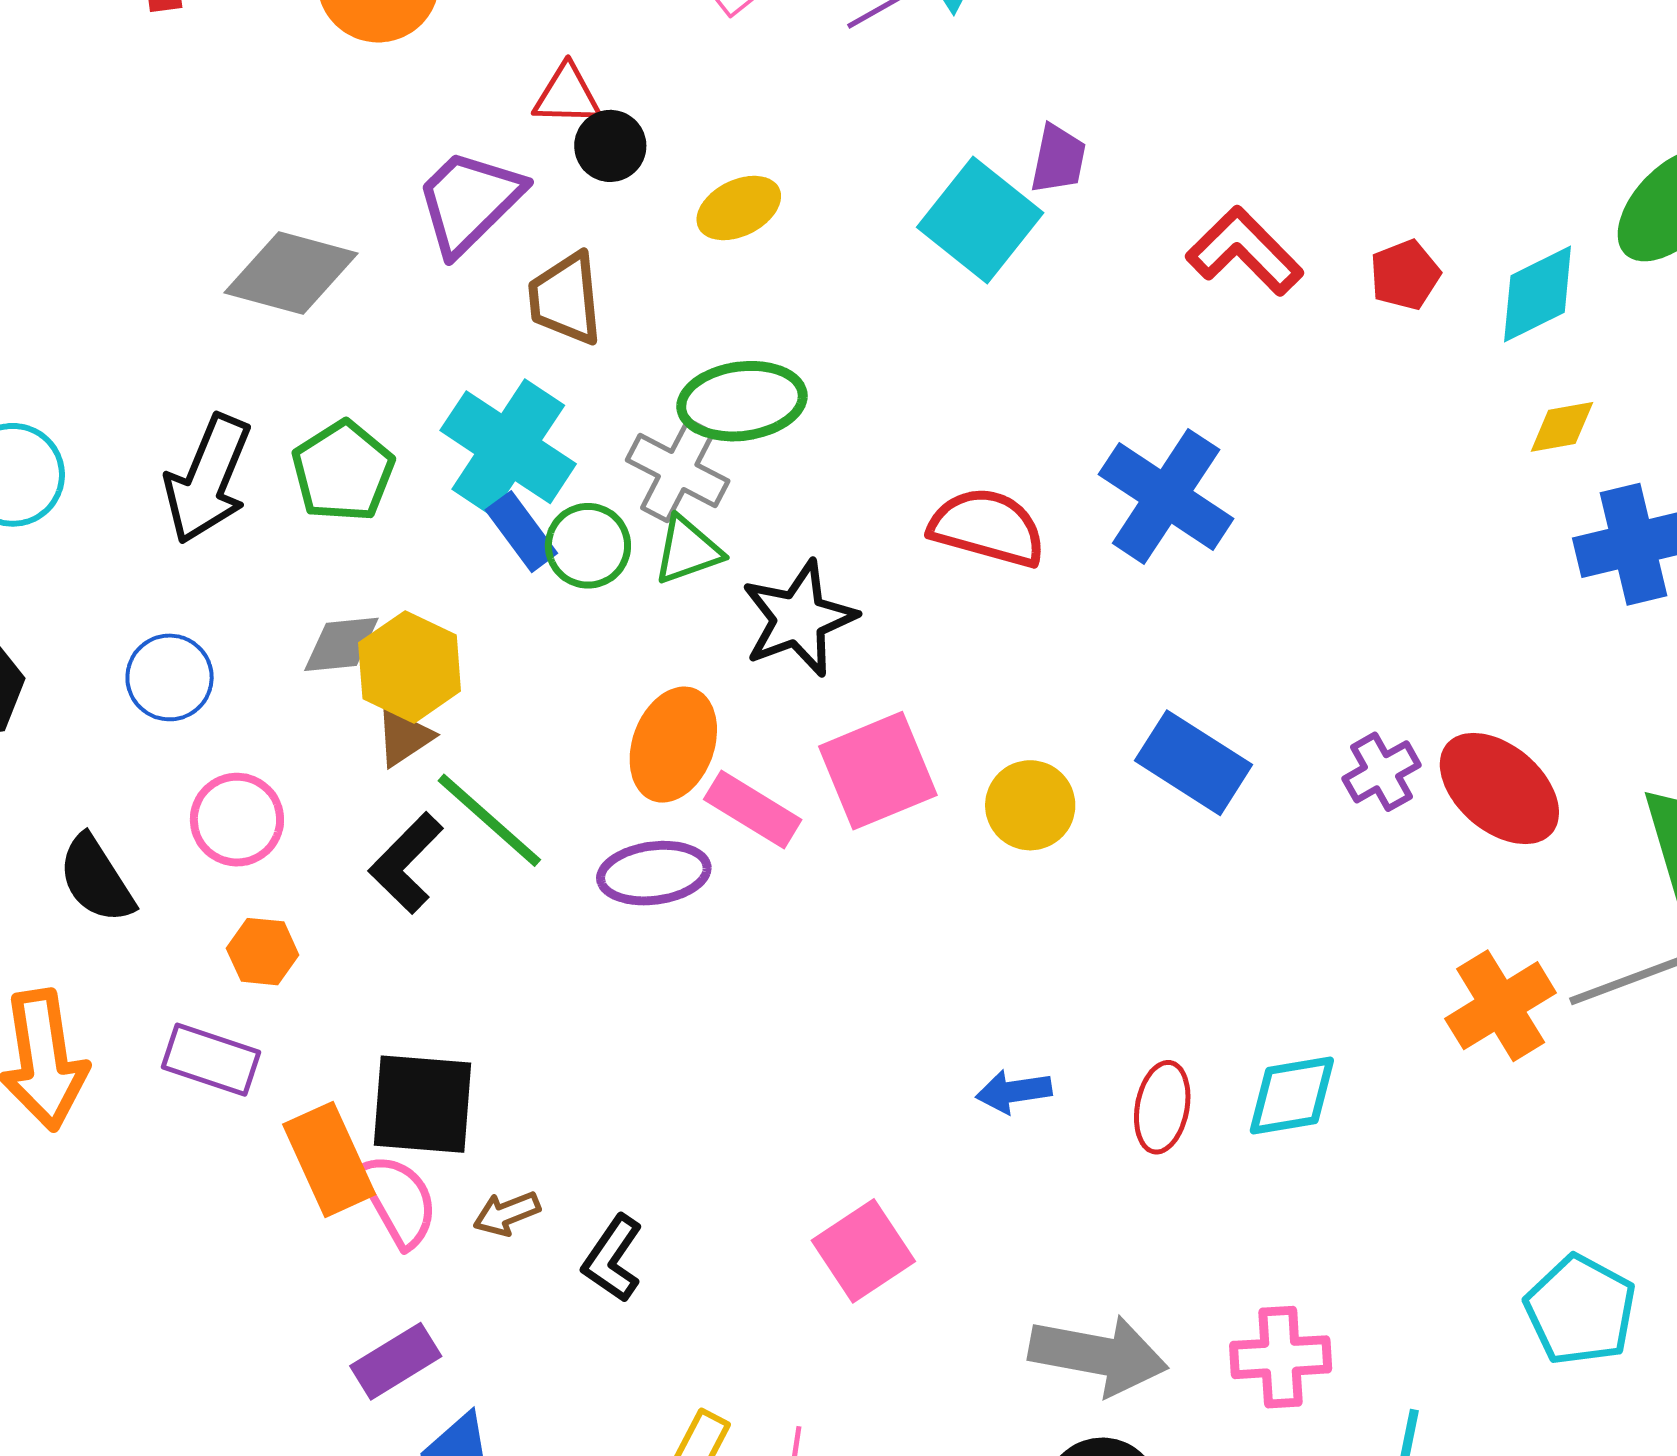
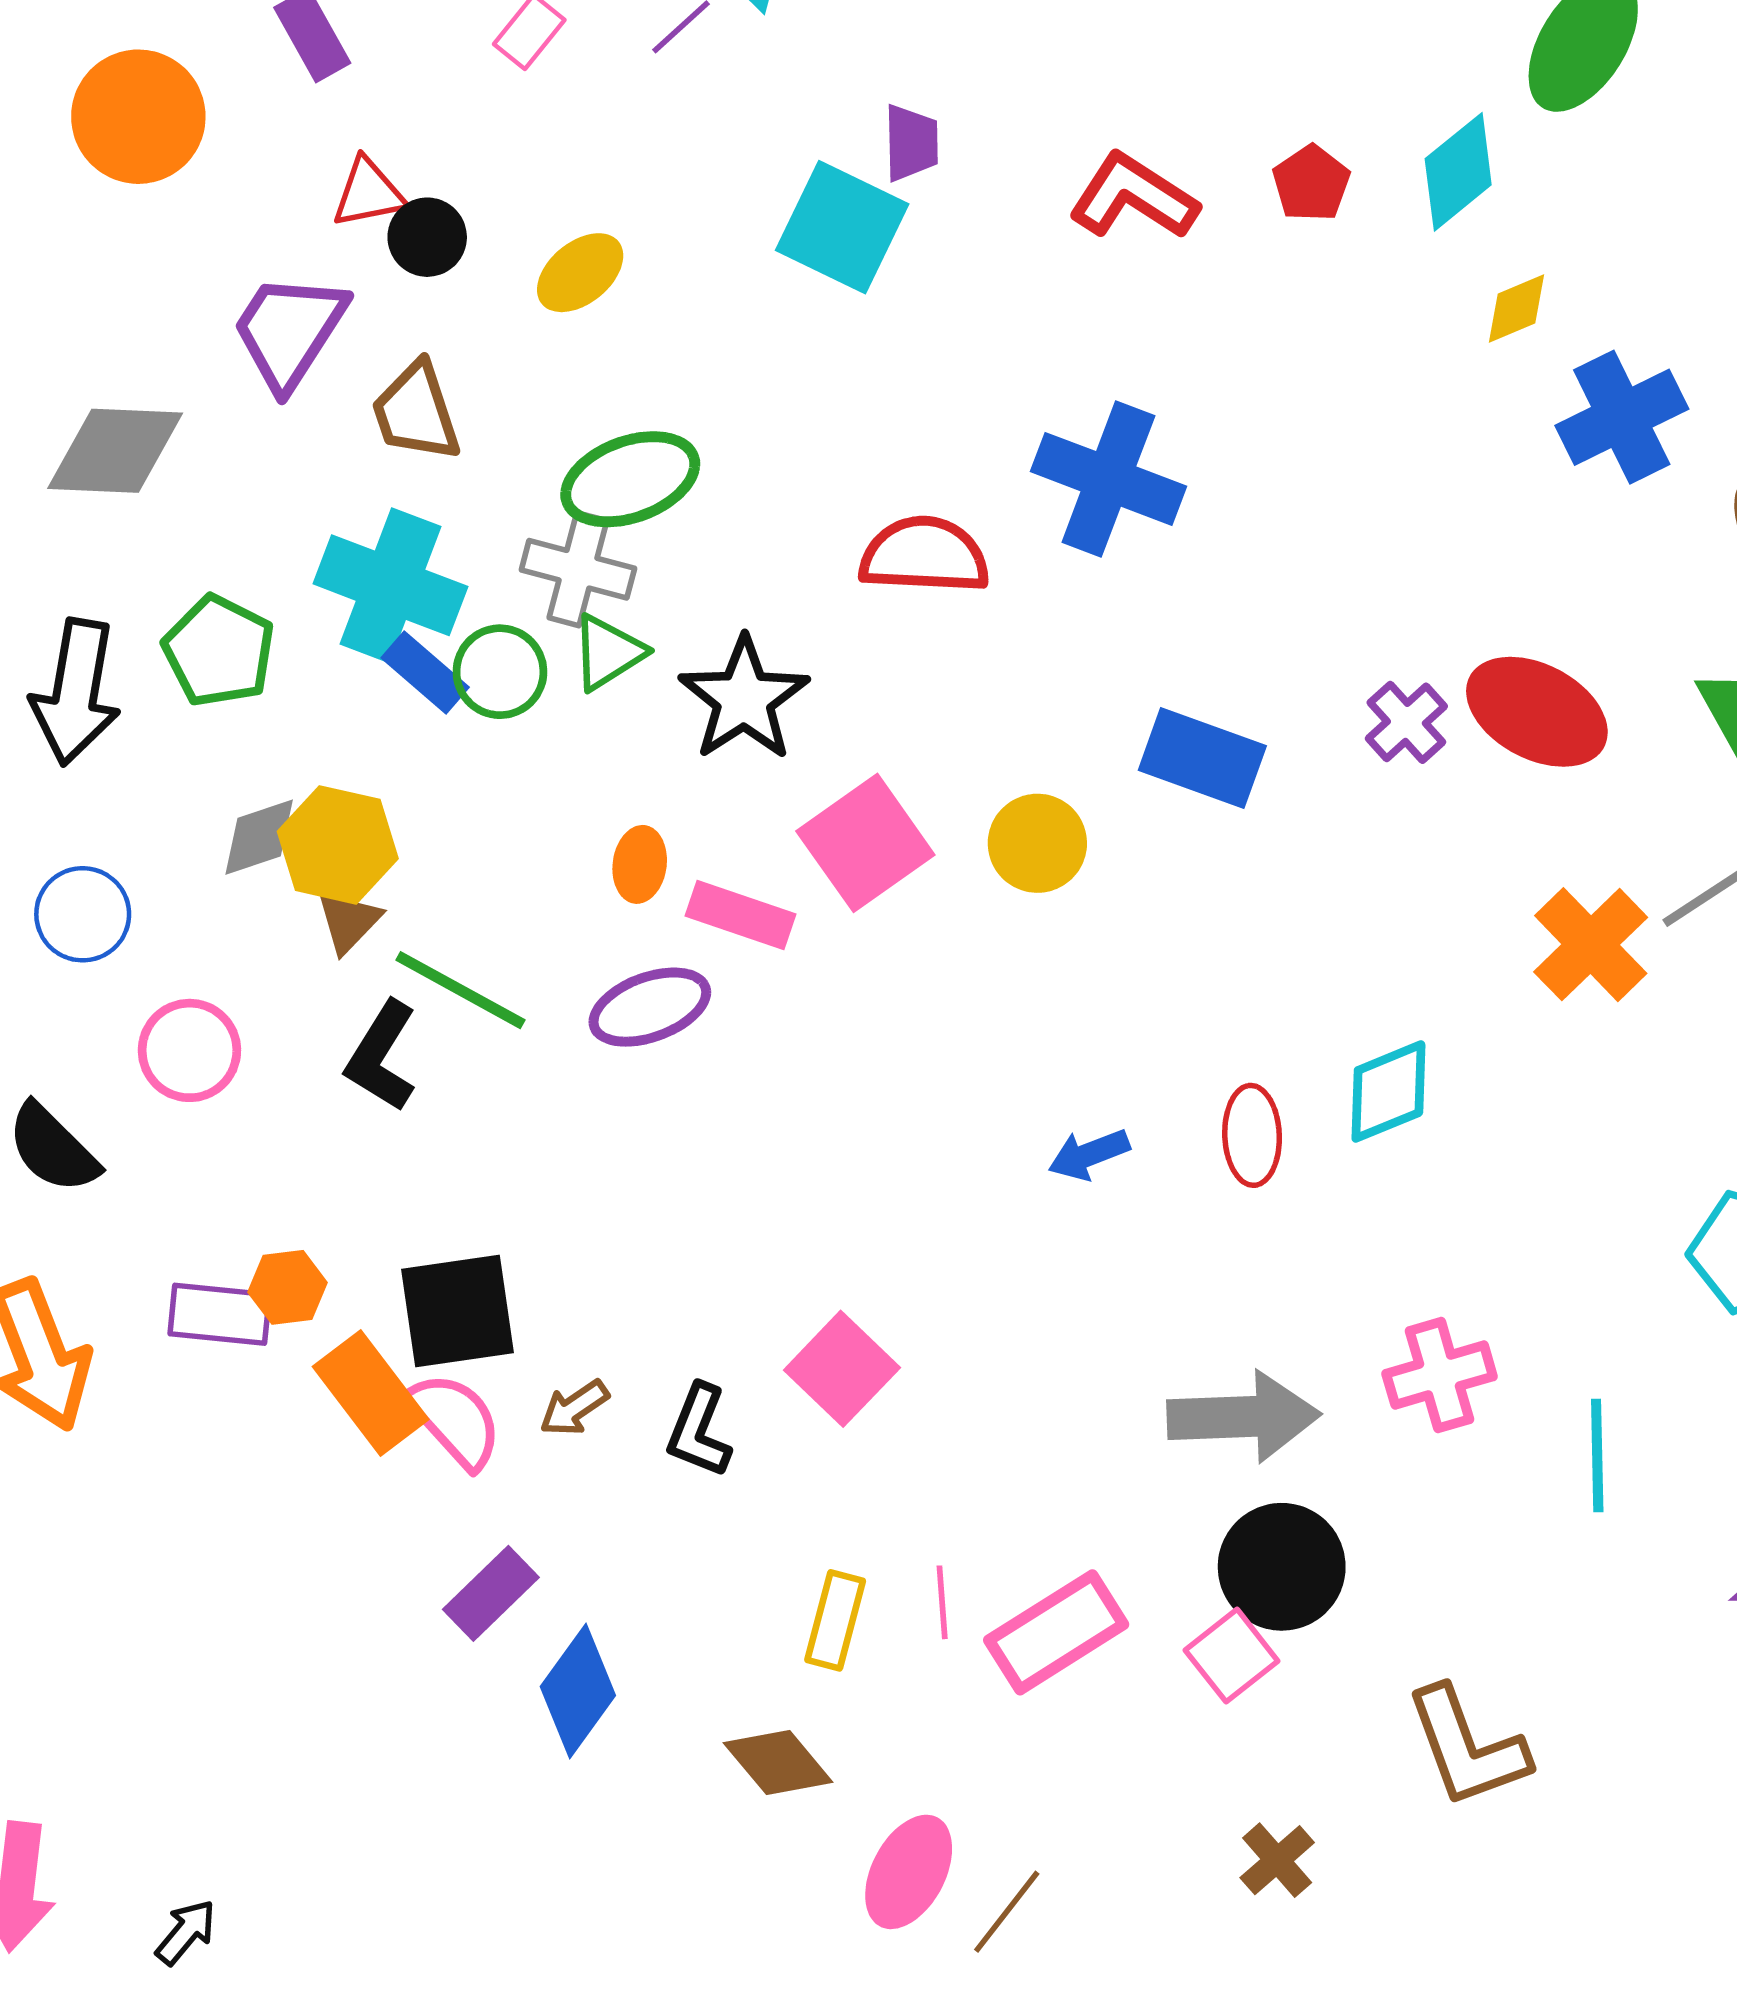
orange ellipse: (673, 745) -> (640, 864), size x0.6
orange hexagon: (263, 952) -> (288, 1287), moved
pink square: (863, 1251) -> (842, 1369), moved

